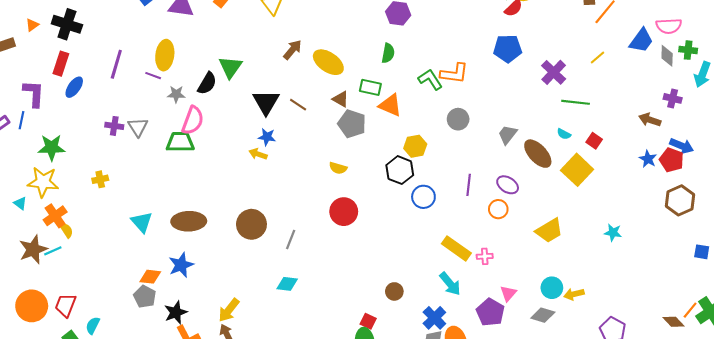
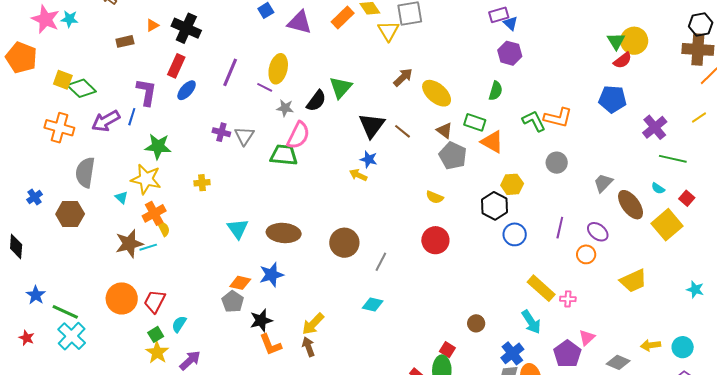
cyan circle: (552, 288) -> (683, 347), moved

